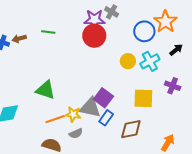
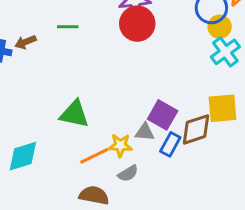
yellow circle: (128, 61) -> (220, 27), moved
gray triangle: (90, 108) -> (145, 132), size x0.6
brown diamond: (131, 129) -> (196, 129), moved

